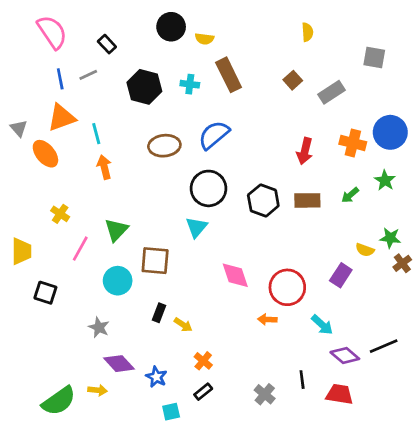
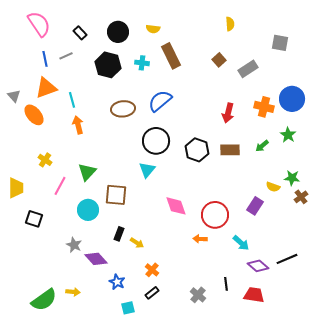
black circle: (171, 27) -> (118, 32), moved
purple diamond: (119, 364) -> (96, 259), moved

